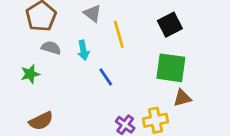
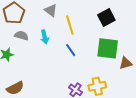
blue line: (106, 77) -> (71, 50), moved
brown triangle: (182, 98) -> (126, 63), moved

